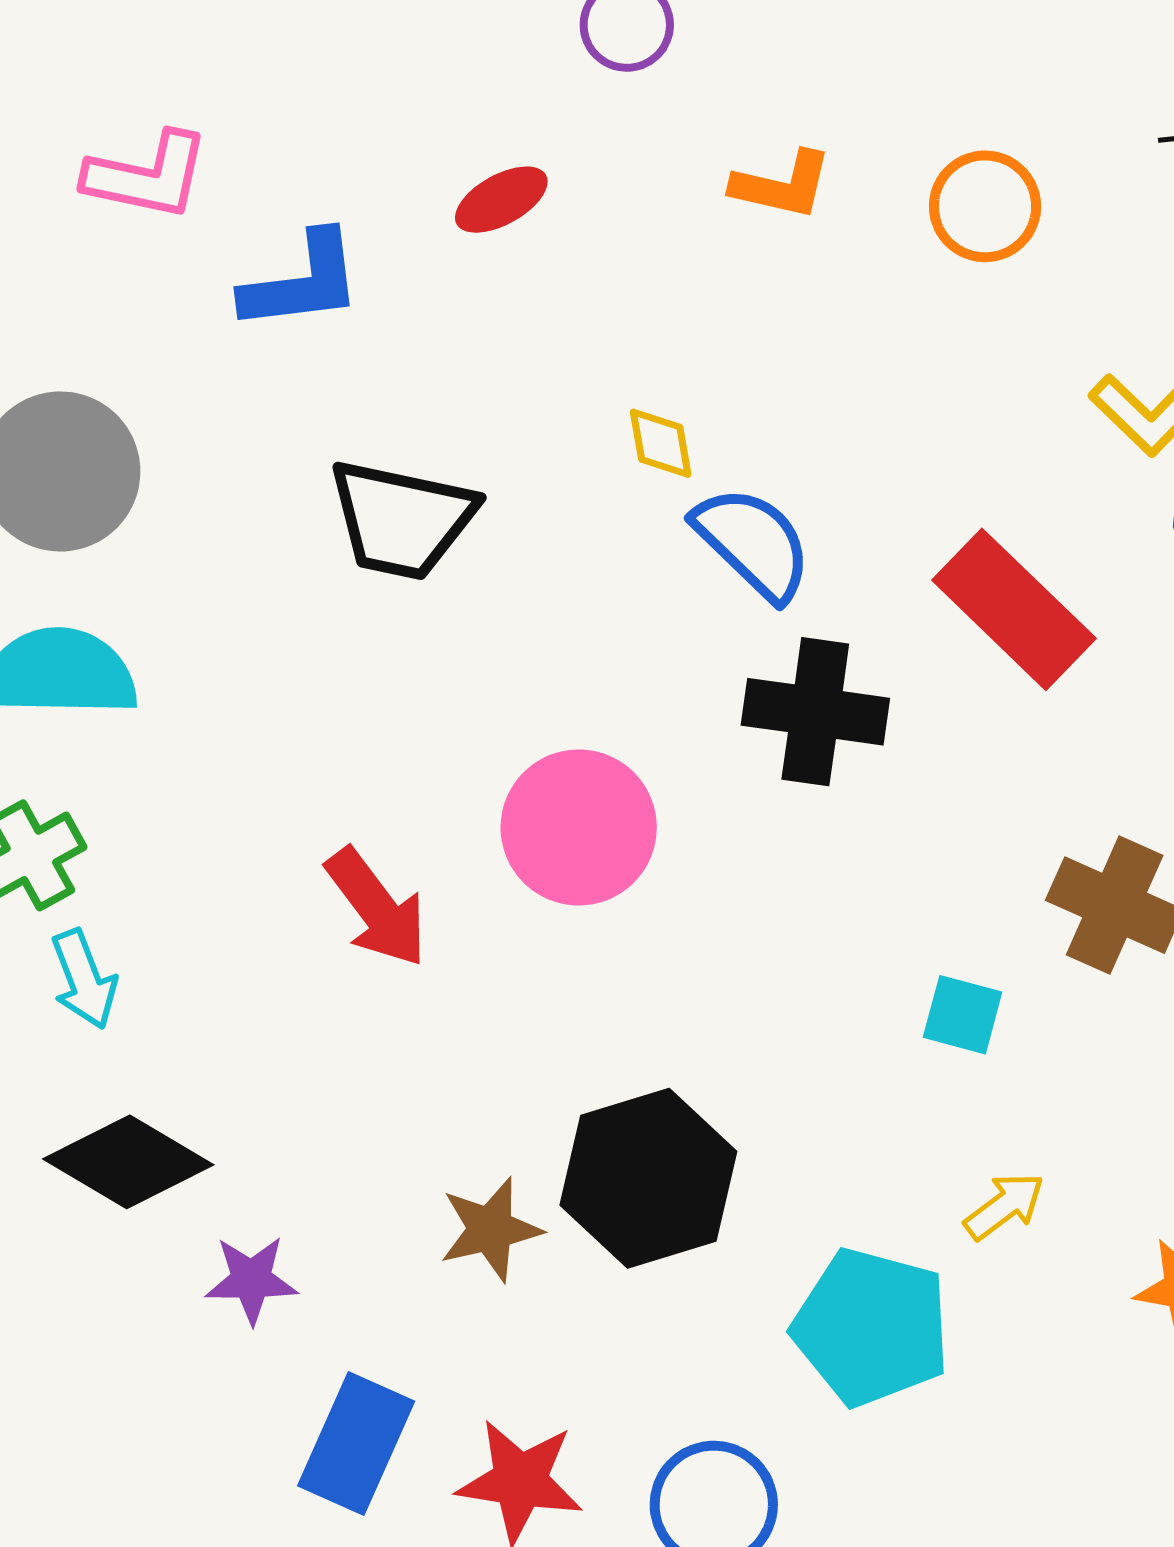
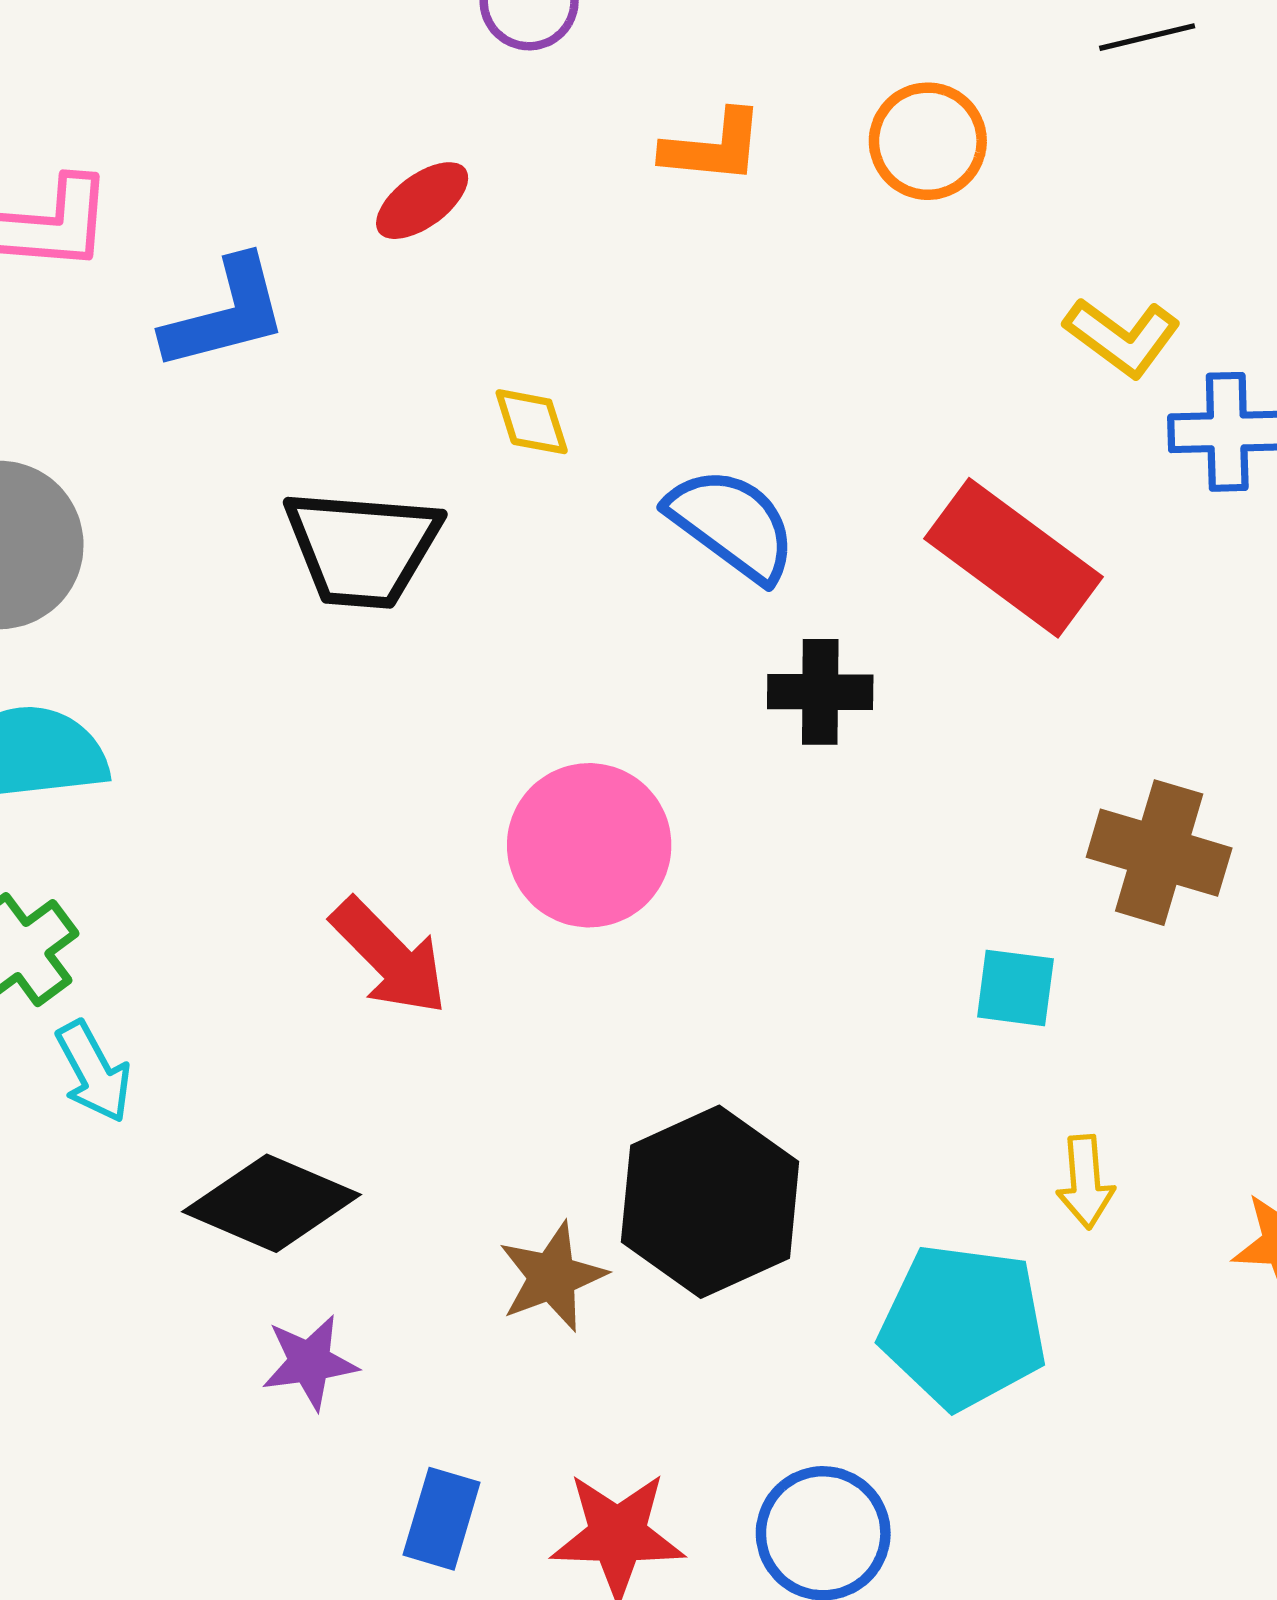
yellow diamond: (661, 443) -> (532, 422), moved
black cross: (815, 712) -> (820, 692), size x0.7
black diamond: (128, 1162) -> (271, 1203), moved
yellow arrow: (1004, 1206) -> (1085, 1182), turned 130
blue rectangle: (356, 1443) -> (442, 1519), size x0.7

